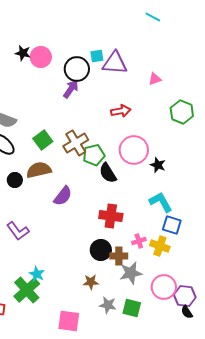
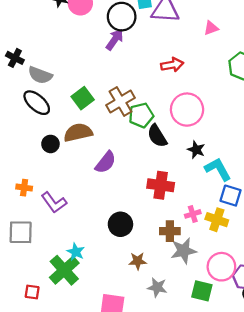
black star: (158, 165) -> (196, 150), moved
black circle: (101, 250) -> (120, 224), moved
green square: (132, 308) -> (202, 291), moved

